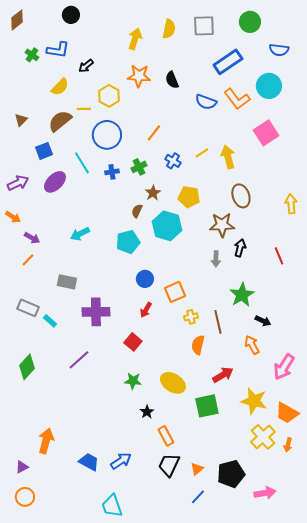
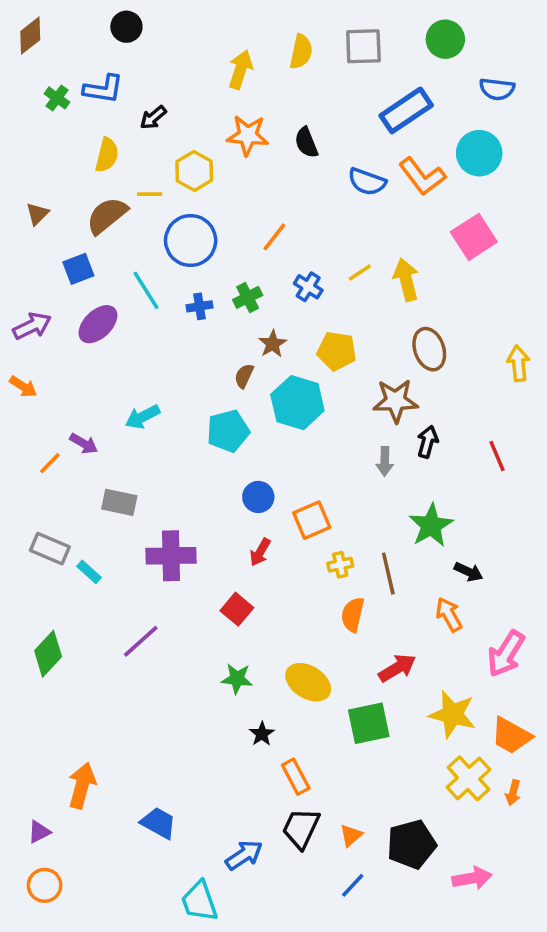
yellow semicircle: (60, 87) -> (107, 155), turned -30
purple arrow: (32, 238) -> (84, 444), moved
blue arrow: (121, 461) -> (244, 855), moved

